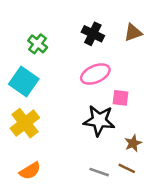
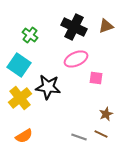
black cross: (93, 34) -> (74, 27), size x1.4
black star: (99, 121) -> (48, 87), moved

